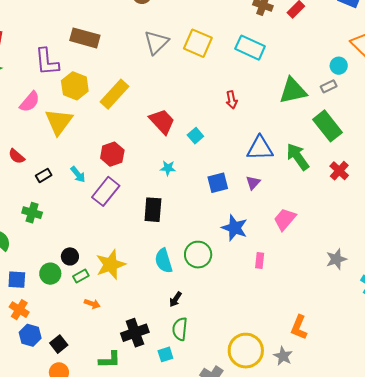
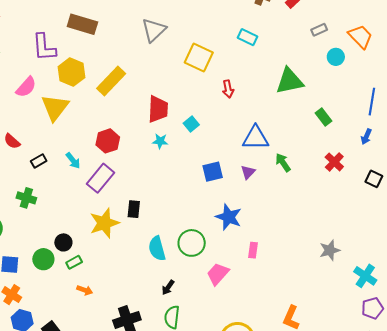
yellow square: (198, 43) -> (199, 58), moved
cyan rectangle: (250, 48) -> (248, 37), size x0.7
gray rectangle: (329, 86) -> (319, 30), moved
red trapezoid: (162, 121) -> (158, 109), turned 44
green rectangle: (327, 126) -> (323, 117), size x0.6
green arrow: (298, 157) -> (283, 163), moved, size x0.7
cyan star: (168, 168) -> (160, 141), moved
black rectangle: (153, 210) -> (134, 209), moved, size x0.7
pink trapezoid: (285, 219) -> (218, 274), moved
yellow star: (111, 265) -> (104, 223), moved

